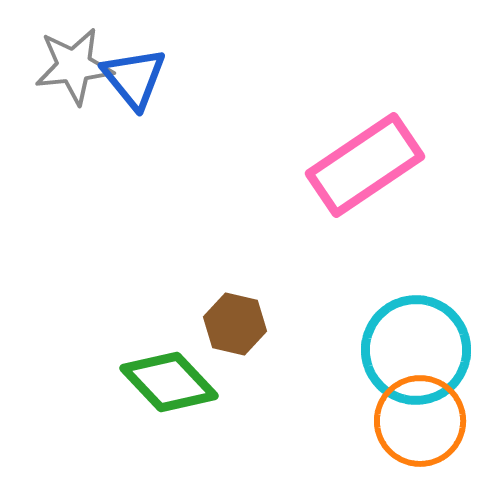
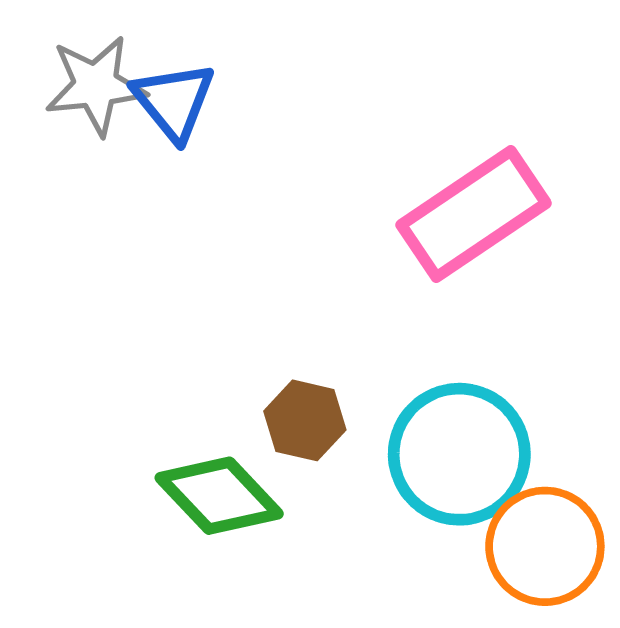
cyan circle: (416, 350) -> (459, 454), moved

